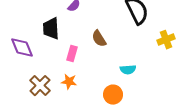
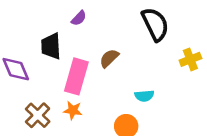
brown semicircle: (99, 39) -> (109, 58), turned 78
pink rectangle: (72, 54) -> (76, 76), size x1.8

